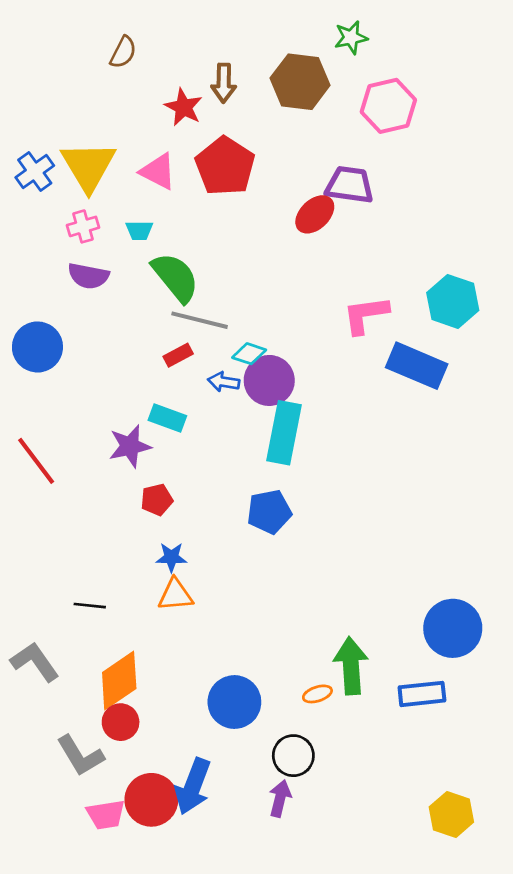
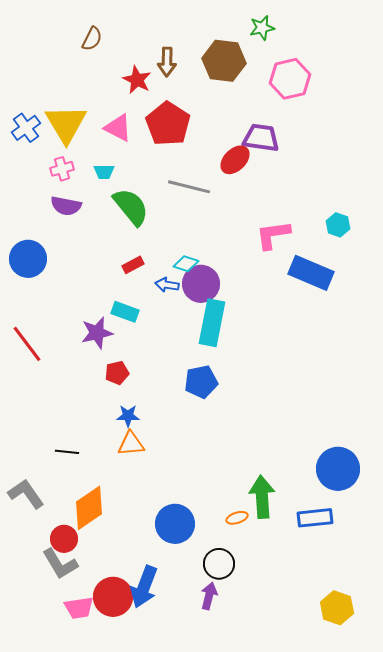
cyan hexagon: (453, 301) -> (338, 225), size x0.6
gray line: (200, 320) -> (189, 187), moved
red circle: (121, 722) -> (64, 539), moved

